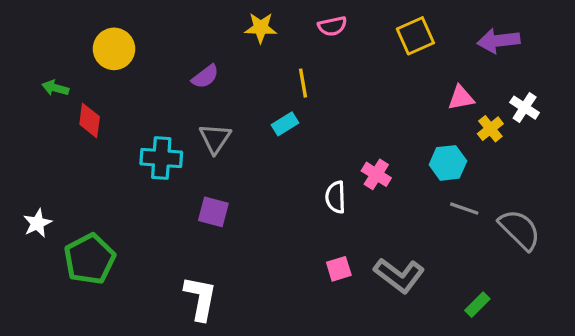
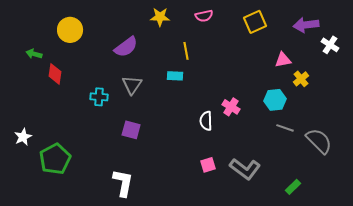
purple semicircle: (205, 77) -> (126, 47), size x1.4
white cross: (525, 108) -> (330, 45), moved
cyan rectangle: (285, 124) -> (175, 76), turned 35
cyan cross: (161, 158) -> (99, 97), size x0.7

